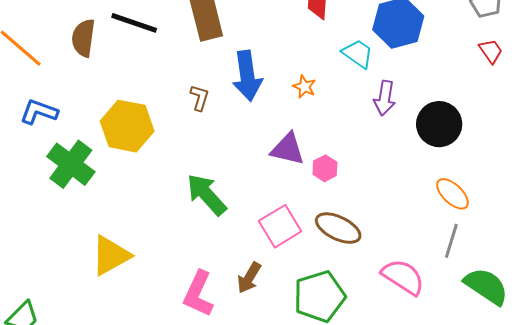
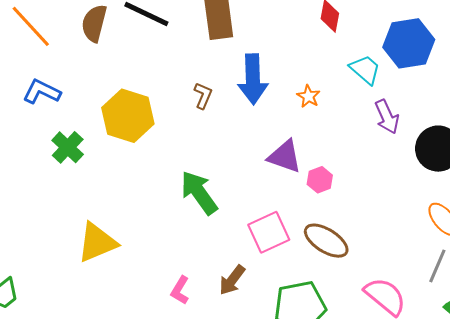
purple arrow: (385, 98) -> (387, 117), turned -40
green cross: (71, 164) -> (68, 147), size x0.7
pink L-shape: (198, 294) -> (180, 290), size x0.6

